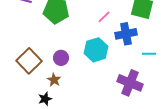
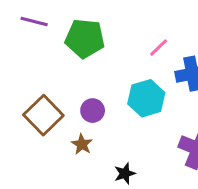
black star: (45, 99) -> (125, 173), moved

